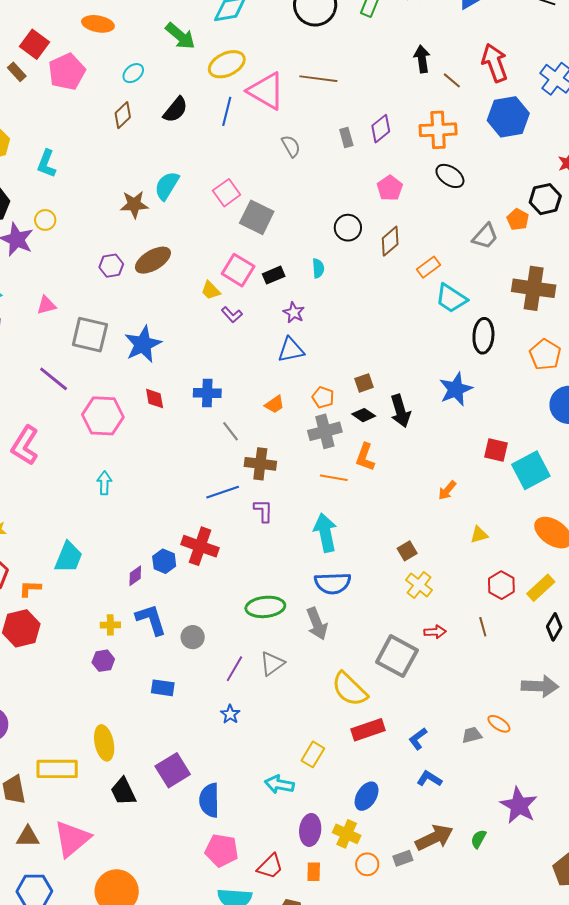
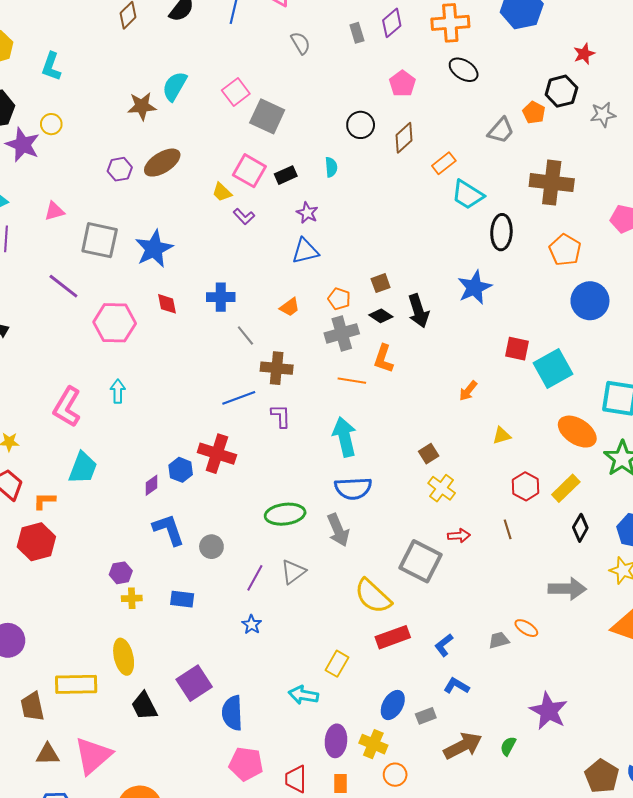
pink L-shape: (25, 445) -> (67, 407), moved
yellow cross: (110, 625) -> (132, 598), moved
gray rectangle: (403, 858) -> (426, 716), moved
red trapezoid: (270, 866) -> (296, 779), turned 136

